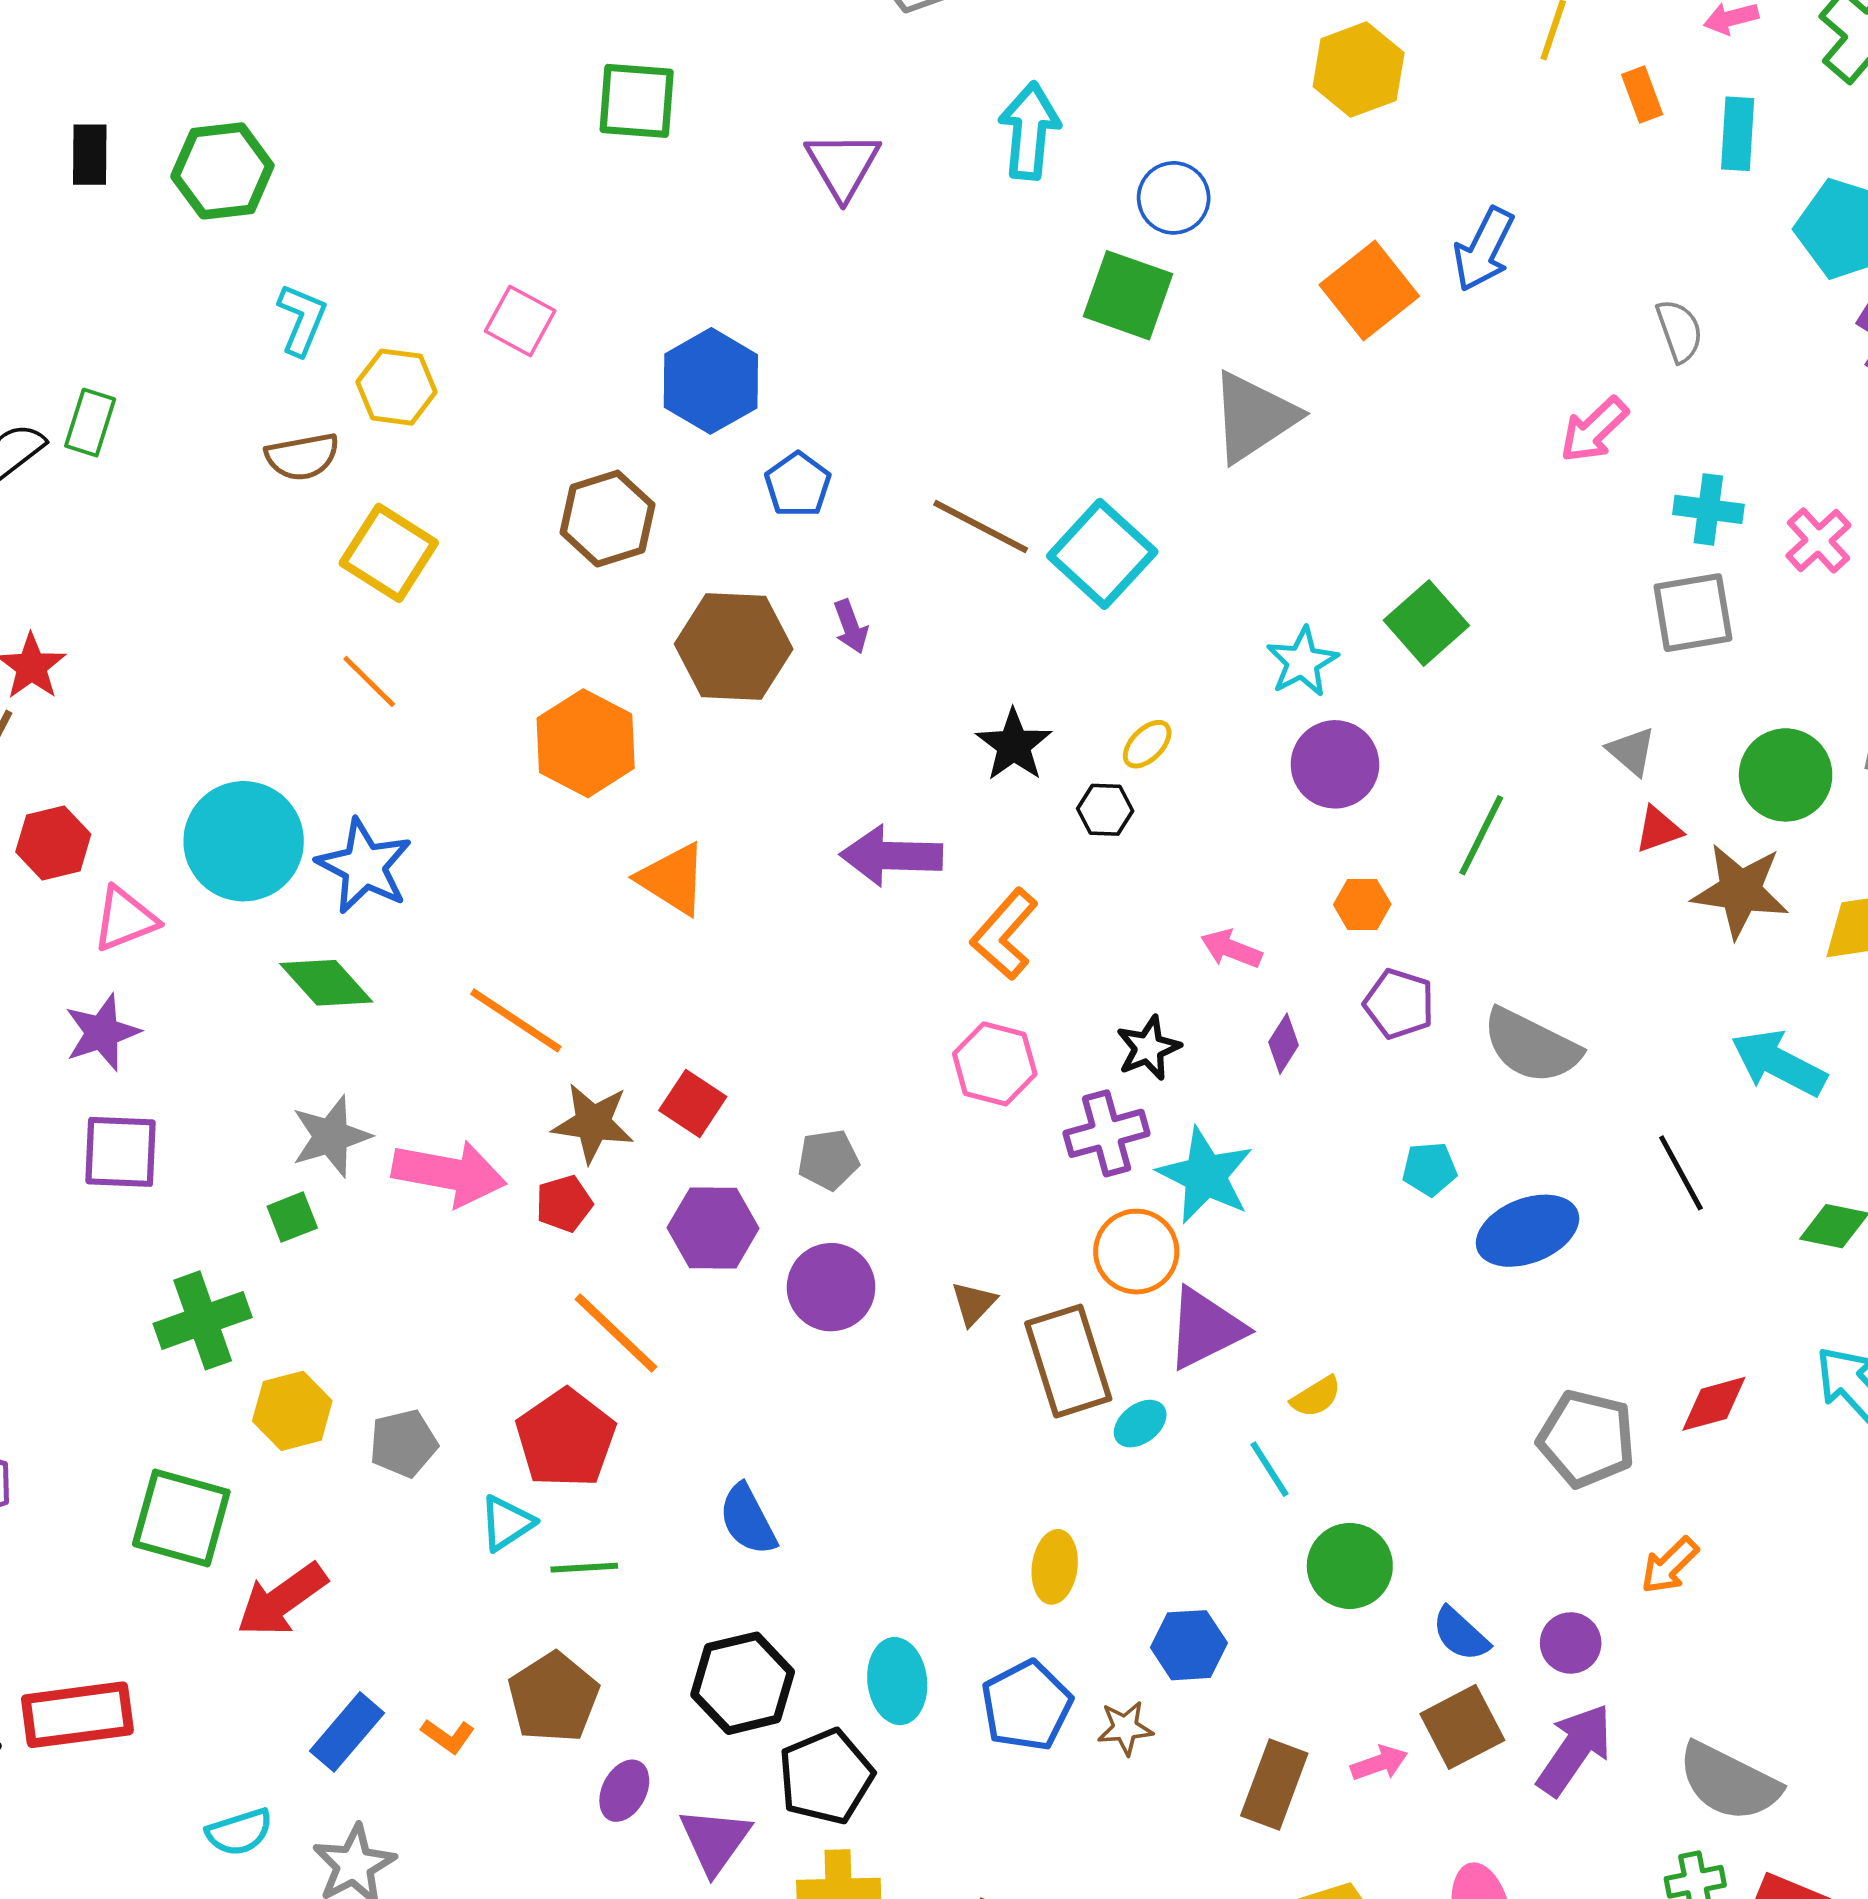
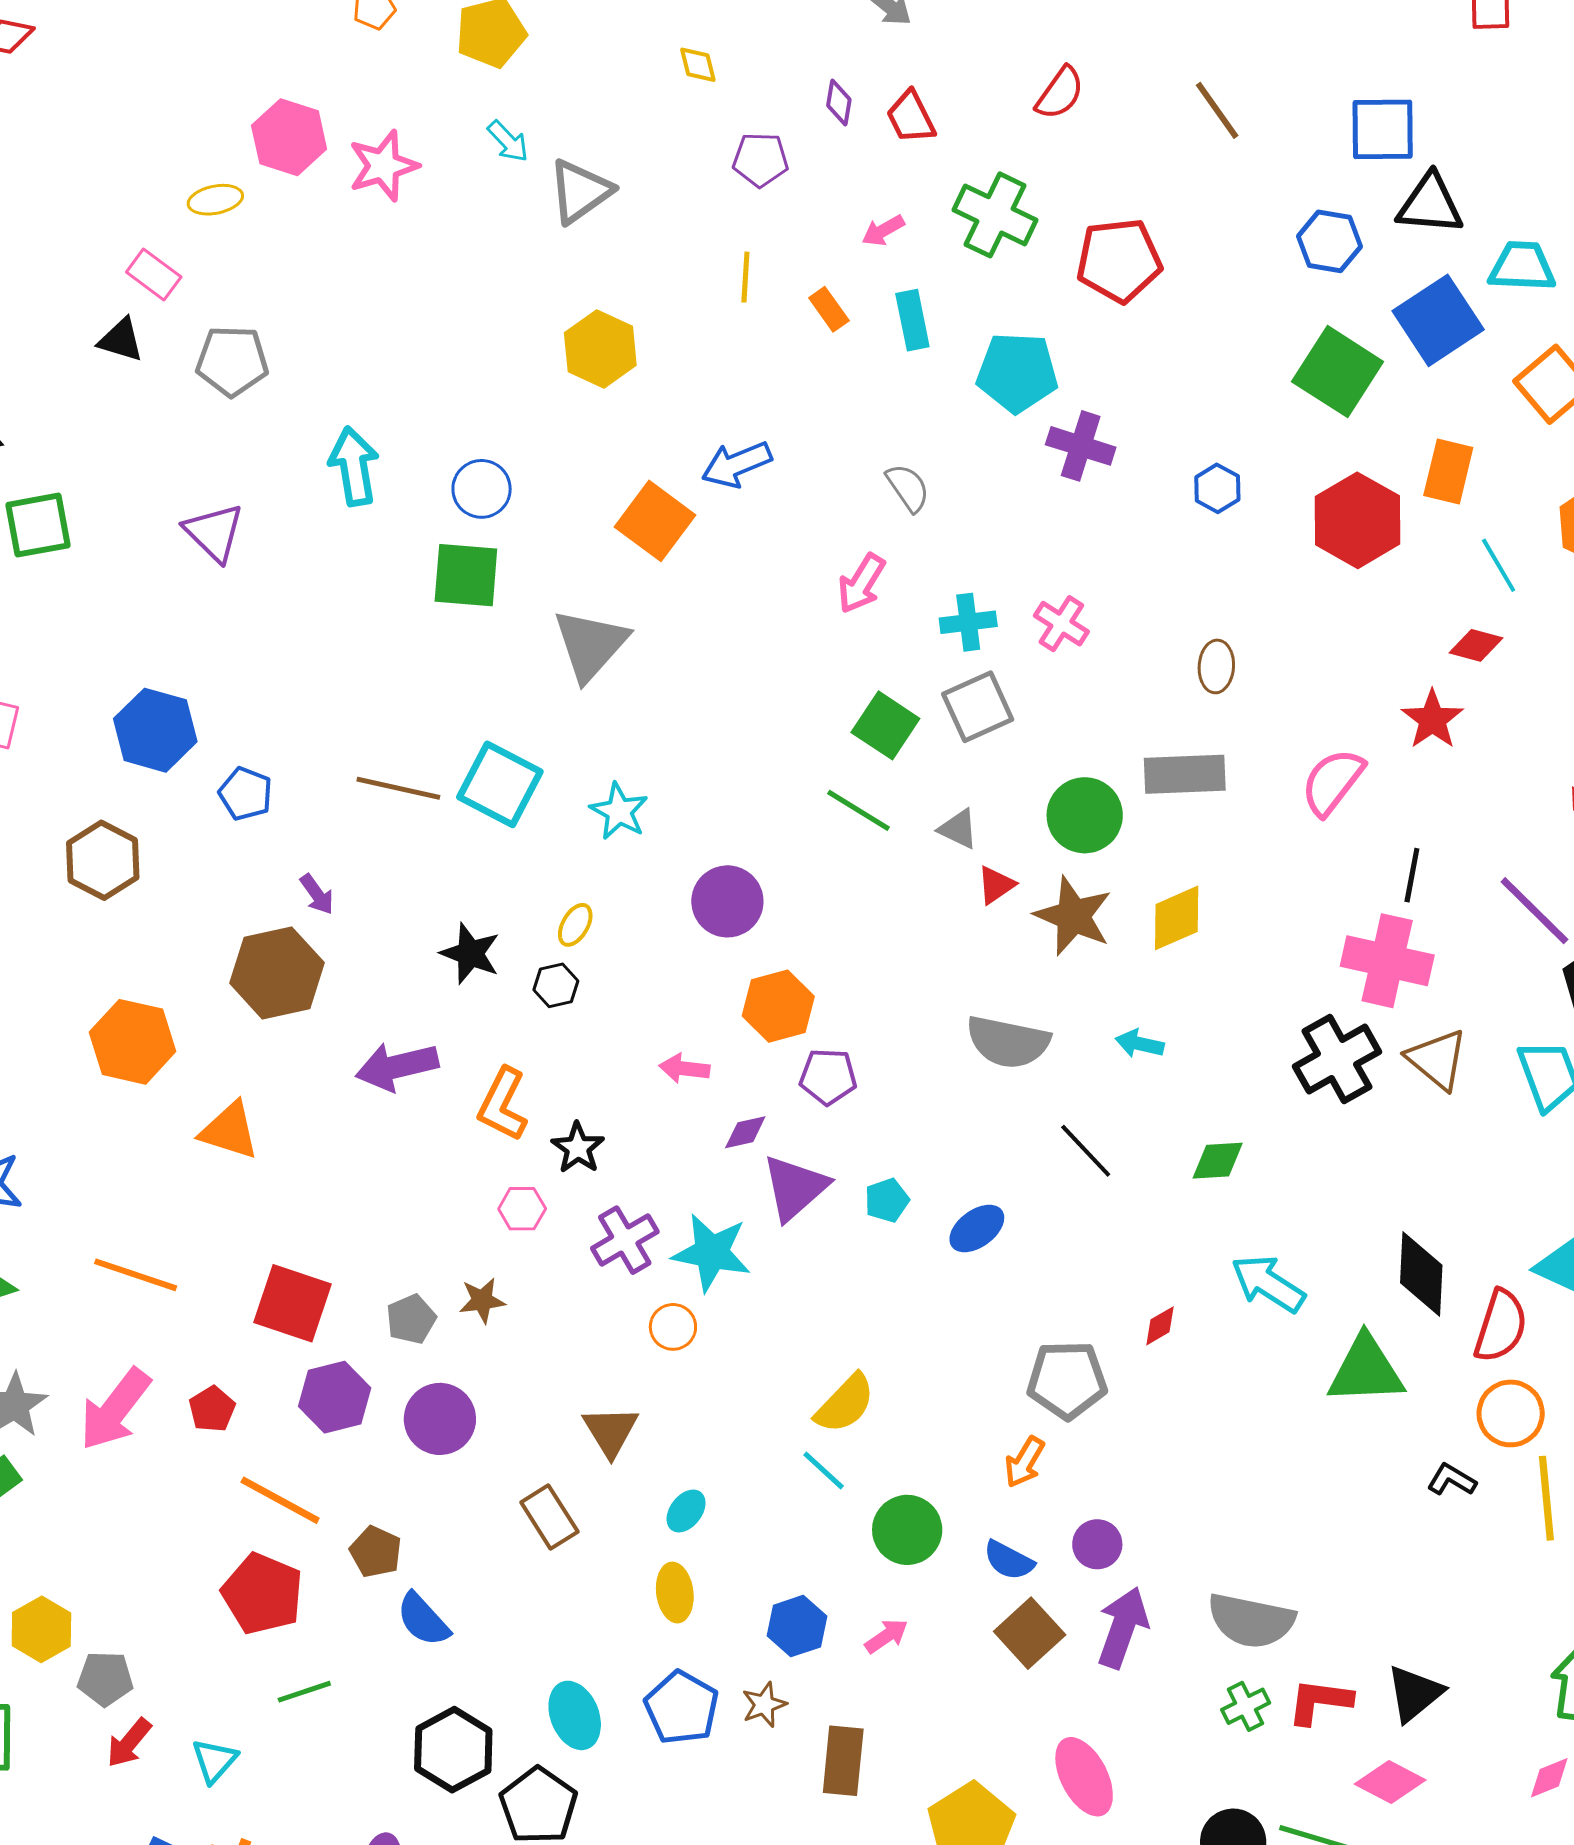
blue arrow: (1484, 249) -> (737, 464), turned 56
green square: (1426, 623) -> (885, 725), moved
brown hexagon: (734, 646) -> (277, 973), moved
cyan star: (1302, 662) -> (619, 811), moved
green line: (1481, 835) -> (859, 810), moved, turned -70
brown star: (1740, 891) -> (1073, 916), turned 30
orange hexagon: (1362, 904) -> (778, 1006), size x1.6
purple diamond: (1283, 1044) -> (745, 1132), turned 60
gray semicircle: (1531, 1046) -> (1008, 1042), moved
black star: (1148, 1048) -> (578, 1148), moved
cyan arrow: (1779, 1063) -> (1140, 1044), size x0.6
pink hexagon: (995, 1064) -> (522, 1209), size x0.7
red square: (693, 1103) -> (292, 1303), size x1.5
brown star: (593, 1123) -> (482, 1301), moved, size x0.7
pink arrow: (449, 1173) -> (115, 1409), turned 132
blue ellipse: (1528, 1231) -> (977, 1228), size x0.7
orange circle: (1136, 1252) -> (673, 1327), size x0.7
brown triangle: (974, 1303) -> (611, 1431), moved, size x1.5
purple triangle: (1205, 1329) -> (795, 1188), moved
brown rectangle: (1068, 1361) -> (549, 1517), moved, size x0.7
yellow semicircle: (1316, 1397) -> (845, 1404), size x1.6
red diamond: (1714, 1404) -> (1160, 1326), size x0.7
cyan ellipse: (1140, 1424) -> (686, 1511), moved
gray pentagon: (403, 1443) -> (105, 1679), moved, turned 30
cyan triangle: (507, 1523) -> (214, 1761), moved
orange arrow: (1670, 1565) -> (1024, 1462), moved
red arrow: (282, 1600) -> (129, 1743), moved, size x0.7
brown pentagon: (553, 1697) -> (376, 1552), moved, size x0.7
pink arrow: (1379, 1763) -> (886, 1636), moved
brown rectangle: (1274, 1784) -> (843, 1761), moved

